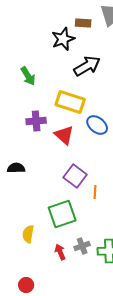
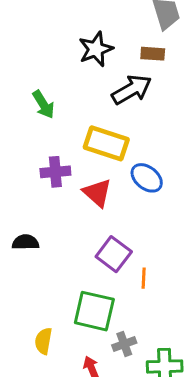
brown rectangle: (83, 23) -> (153, 54), moved
green square: (62, 214) -> (94, 311), turned 32
gray cross: (82, 246) -> (124, 344), moved

